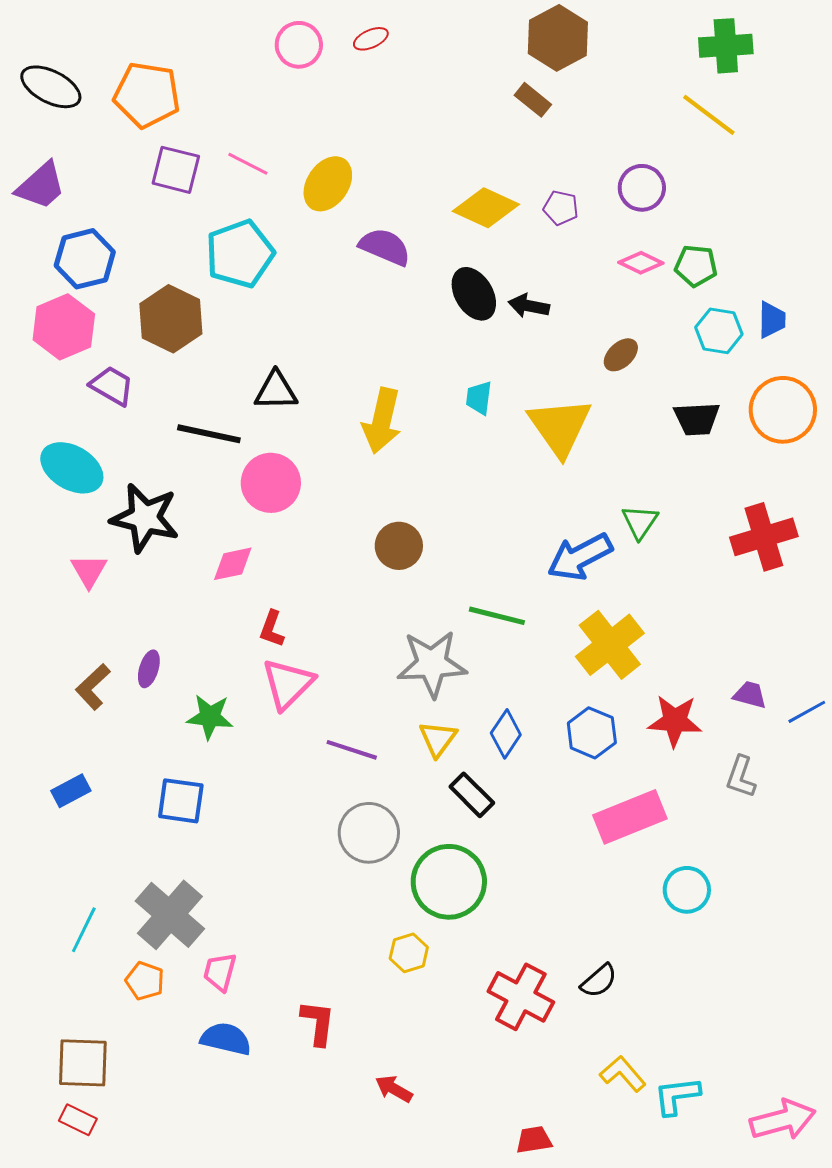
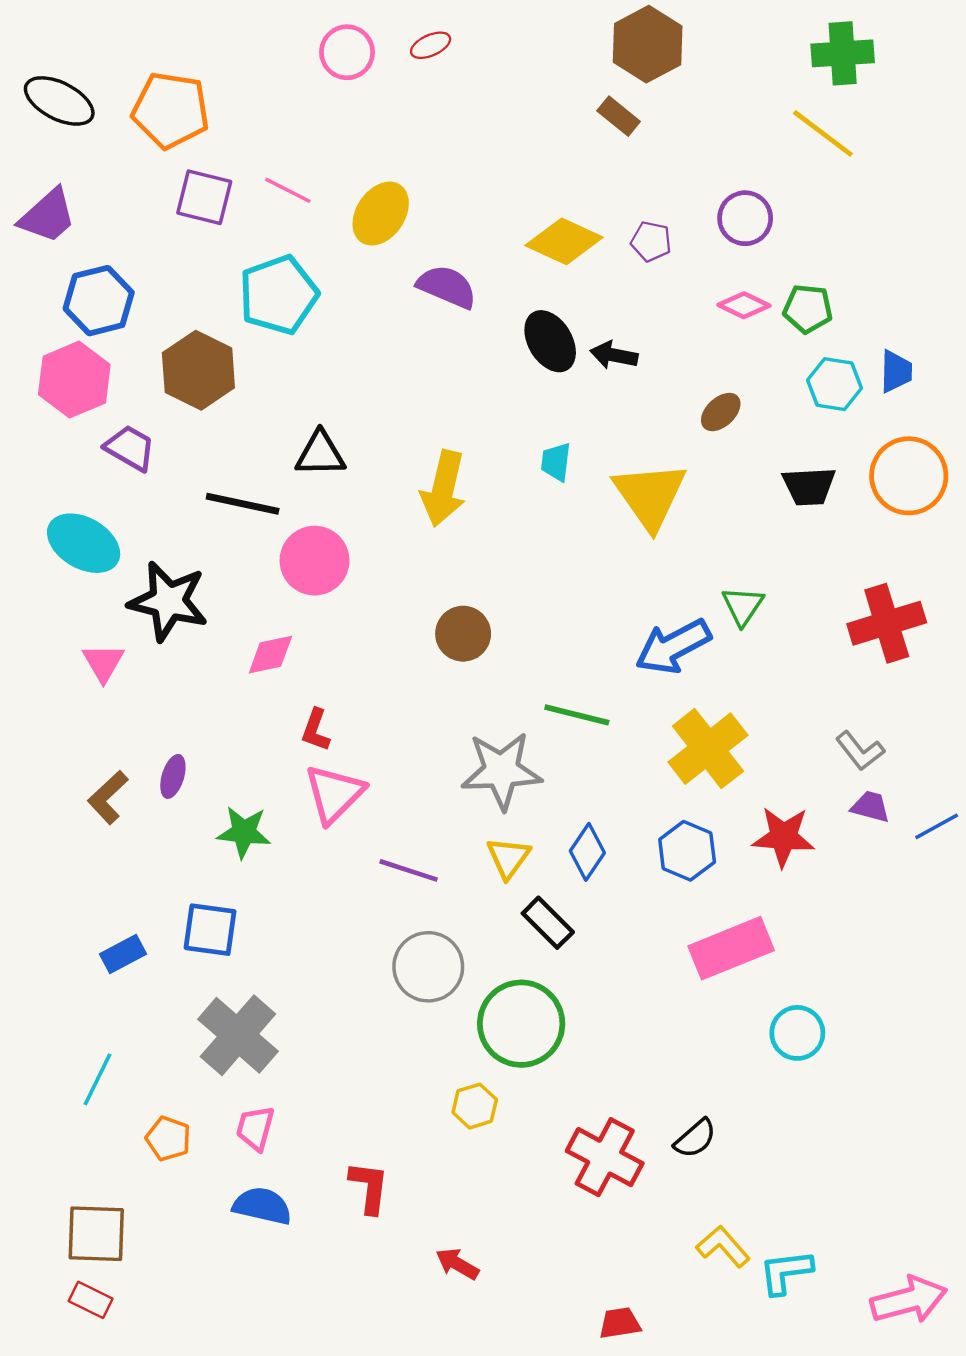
gray L-shape: (741, 777) -> (860, 751), moved, turned -57
blue rectangle: (71, 791) -> (123, 954), moved
gray cross: (170, 915) -> (238, 1035), moved

